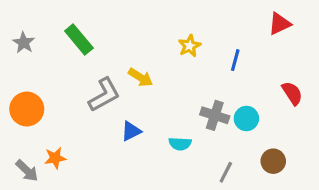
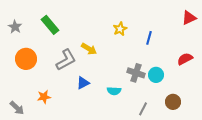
red triangle: (280, 24) -> (189, 18), moved
red semicircle: (292, 93) -> (185, 59), turned -84
orange circle: (27, 109) -> (26, 59), moved
orange star: (55, 158) -> (44, 97), moved

